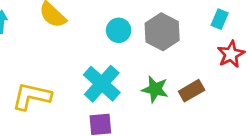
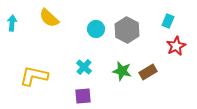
cyan cross: (102, 84) -> (84, 67), size x0.6

